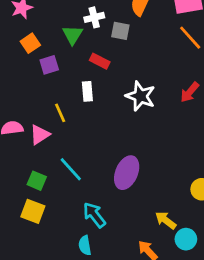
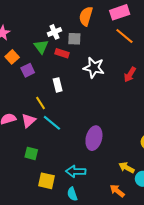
red rectangle: (100, 61) -> (62, 53), moved
white star: (140, 96) -> (94, 68), moved
cyan line: (71, 169) -> (52, 123), moved
yellow square: (33, 211) -> (47, 181), moved
cyan arrow: (94, 215) -> (76, 171), turned -42

